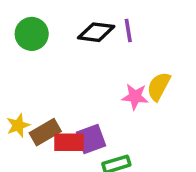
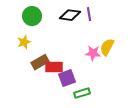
yellow star: (18, 125) -> (24, 42), moved
brown rectangle: (45, 132) -> (40, 62), moved
red rectangle: (69, 142) -> (54, 67), moved

